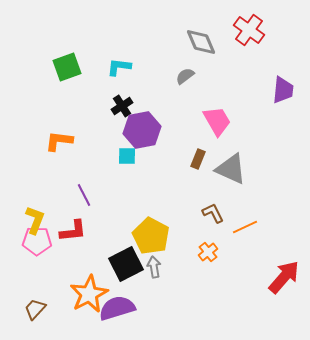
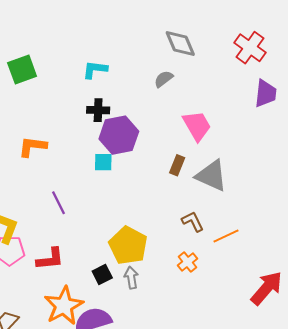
red cross: (249, 30) -> (250, 48), moved
green square: (67, 67) -> (22, 70), moved
black cross: (122, 106) -> (98, 110), turned 35
red L-shape: (73, 231) -> (50, 259), moved
black square: (126, 264) -> (102, 275), size x0.6

